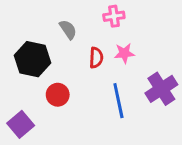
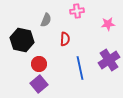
gray semicircle: (68, 30) -> (46, 20), turned 56
pink star: (124, 53) -> (108, 24), moved
purple square: (21, 124) -> (39, 84), moved

